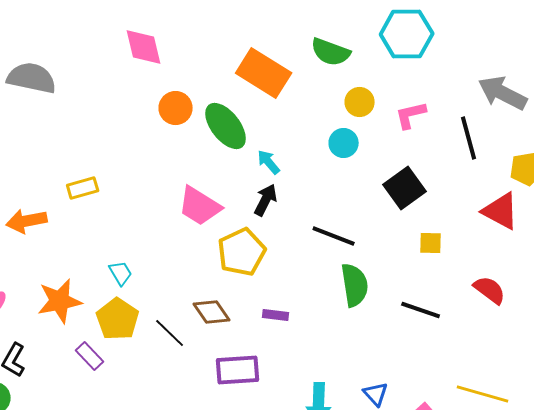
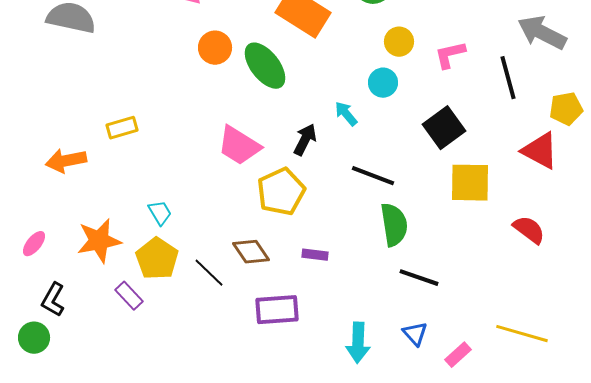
cyan arrow: (269, 162) -> (346, 114), moved
yellow square: (431, 243) -> (470, 183), size x1.8
black line: (421, 310) -> (419, 278), moved

